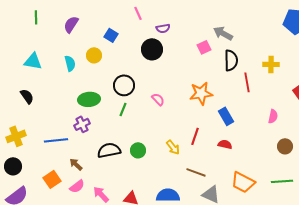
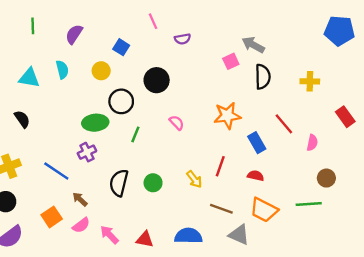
black circle: (152, 49) -> (157, 80), moved
cyan semicircle: (70, 63) -> (62, 70), moved
red line: (247, 82) -> (284, 124), moved, turned -30
black circle: (124, 85) -> (121, 101), moved
blue line: (56, 140) -> (56, 171), turned 40
black semicircle: (109, 150) -> (119, 183), turned -65
green line: (282, 181) -> (309, 204), moved
orange trapezoid: (243, 182) -> (264, 210), moved

